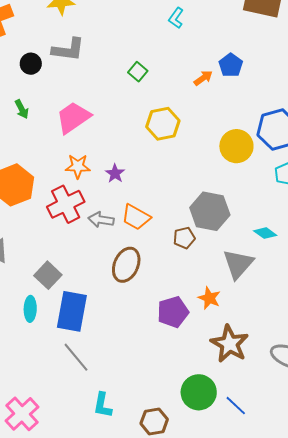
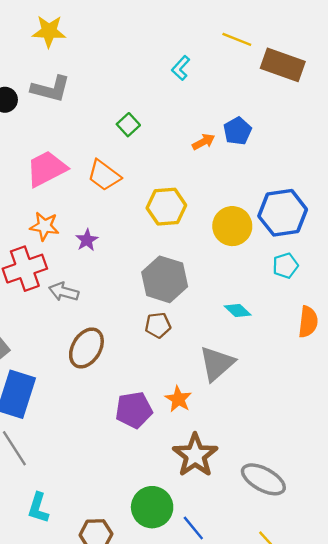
yellow hexagon: (163, 124) -> (166, 207), moved
gray hexagon: (210, 211) -> (165, 279), moved
orange trapezoid: (136, 217) -> (104, 175), moved
cyan diamond: (265, 233) -> (238, 311), moved

